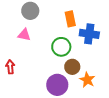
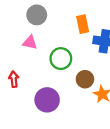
green circle: (61, 47) -> (61, 59), moved
purple circle: (57, 85) -> (47, 100), moved

